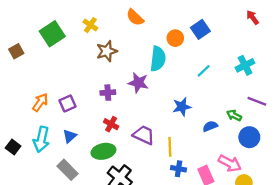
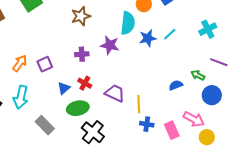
blue star: (182, 107) -> (148, 38), moved
blue triangle: (70, 136) -> (64, 88), moved

